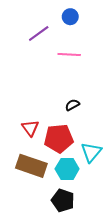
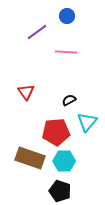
red triangle: (30, 128) -> (26, 92), moved
cyan triangle: (91, 152) -> (87, 122), moved

